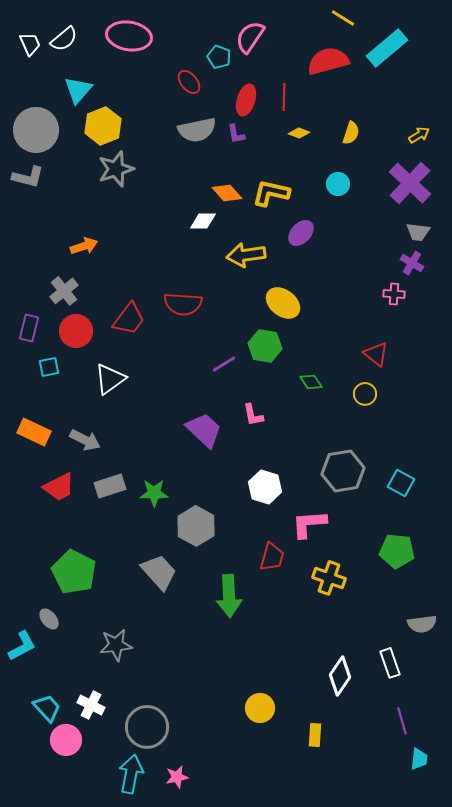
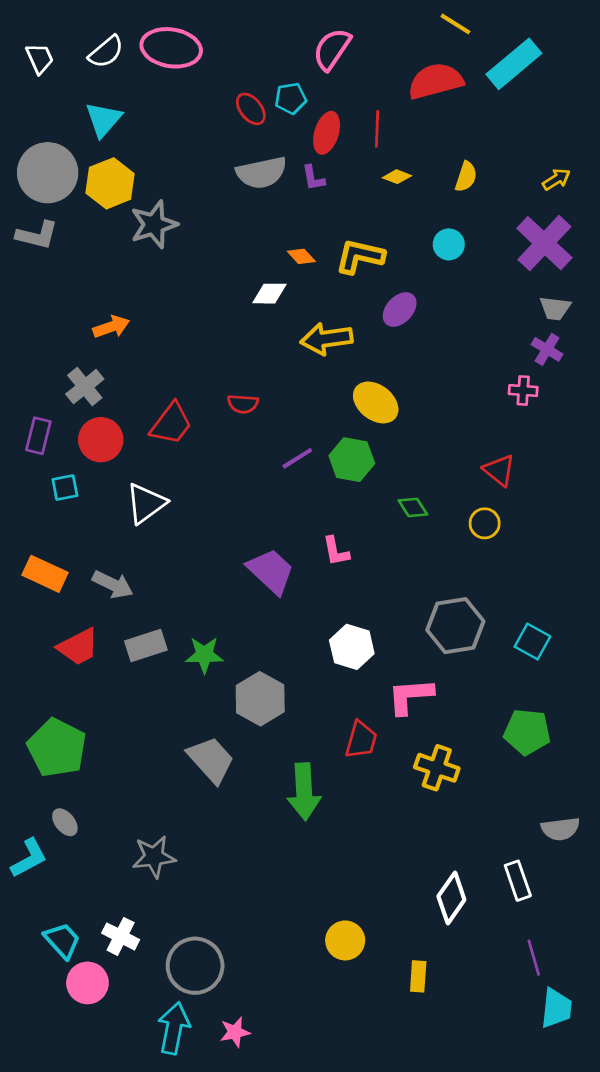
white semicircle: (64, 39) -> (106, 52), moved
cyan pentagon: (219, 57) -> (291, 98), moved, turned -30
yellow hexagon: (103, 126) -> (110, 183), moved
orange diamond: (227, 193) -> (301, 256), size x0.7
red semicircle: (183, 304) -> (243, 404), size x0.6
purple line: (224, 364) -> (297, 458), moved
green pentagon: (74, 572) -> (57, 748), moved
cyan trapezoid: (419, 759) -> (556, 1008), size x1.4

